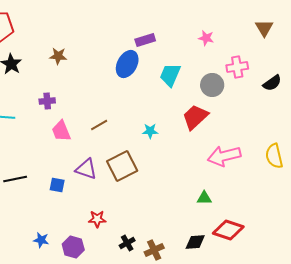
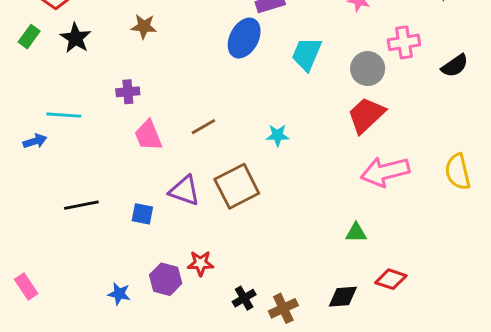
red trapezoid: (195, 117) -> (366, 115), moved
red diamond: (228, 230) -> (391, 279), size x0.7
purple hexagon: (73, 247) -> (166, 279), moved

